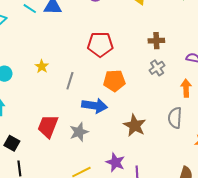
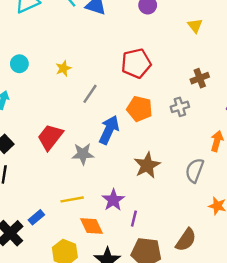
brown cross: (156, 41) -> (200, 78), turned -35
red pentagon: (100, 44) -> (136, 63), turned -30
gray cross: (157, 68) -> (180, 107), moved
blue arrow: (95, 106) -> (109, 130), turned -90

